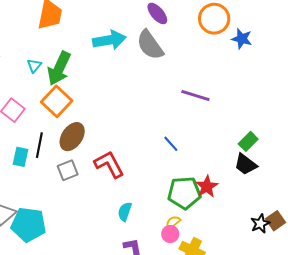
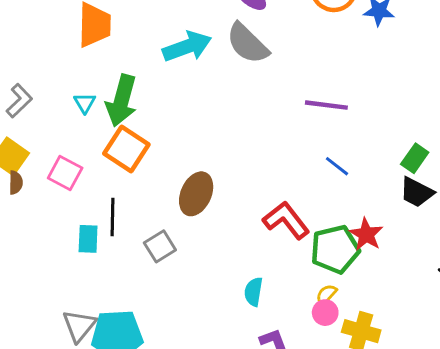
brown ellipse: (72, 137) -> (196, 194), moved
blue line: (171, 144) -> (337, 166), moved
red L-shape: (109, 164) -> (286, 220), moved

